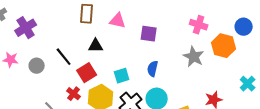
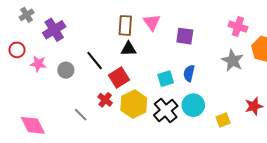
brown rectangle: (87, 14) -> (125, 25), moved
pink triangle: (118, 21) -> (152, 22), turned 42
cyan square: (122, 76) -> (166, 79), moved

